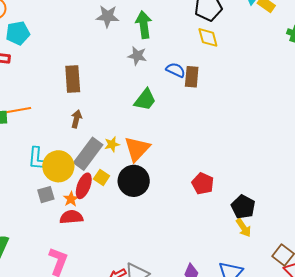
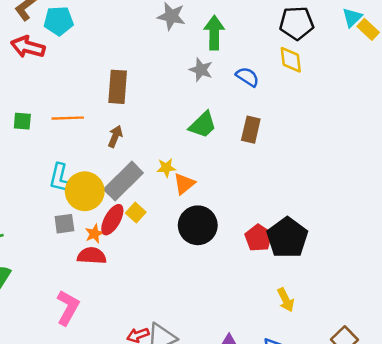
blue semicircle: (176, 70) -> (247, 77), moved
brown rectangle: (192, 77) -> (251, 130), moved
orange line: (18, 110) -> (68, 118), moved
yellow star: (112, 144) -> (166, 168), moved
orange triangle: (137, 149) -> (184, 184), size x0.7
black circle: (134, 181) -> (198, 225), moved
black pentagon: (243, 207) -> (287, 238), moved, size x1.4
yellow arrow: (244, 228) -> (286, 300), moved

